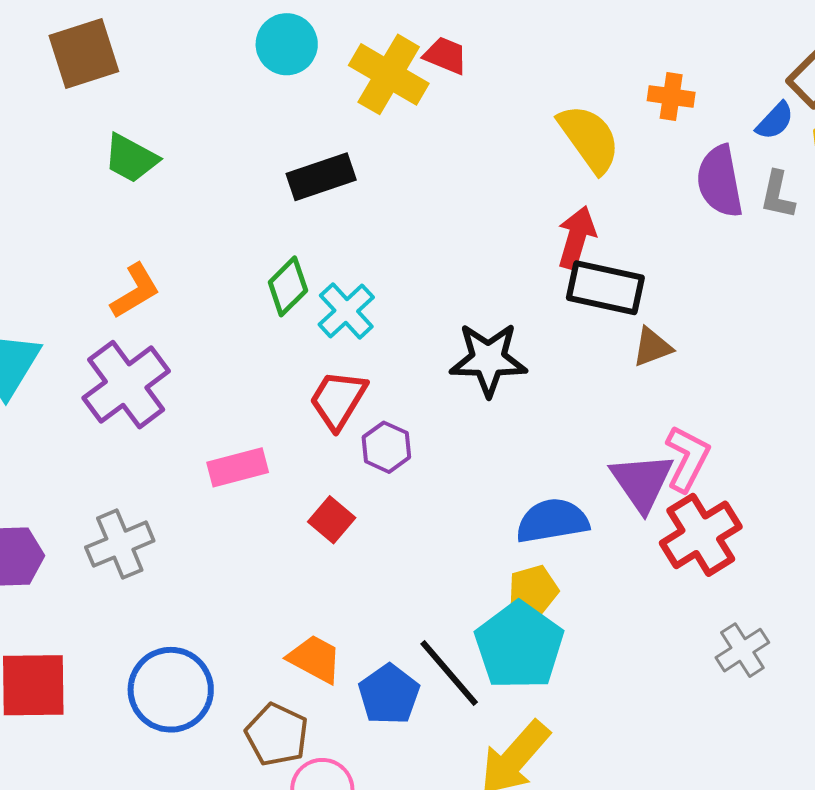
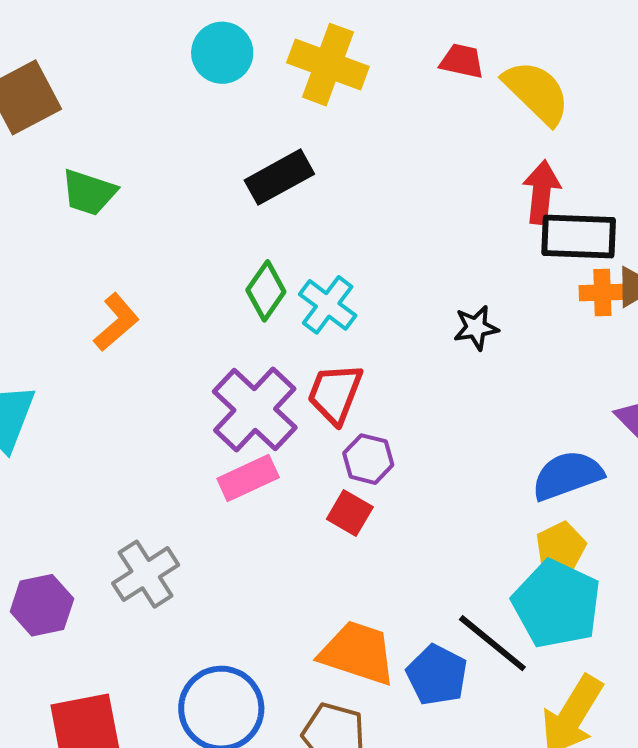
red trapezoid: (446, 56) -> (462, 61), moved
orange cross: (671, 97) -> (602, 292), moved
black star: (488, 359) -> (476, 328), size x0.6
purple cross: (126, 385) -> (255, 410), moved
purple hexagon: (386, 447) -> (368, 459), moved
orange trapezoid: (315, 659) -> (358, 653), size x1.4

